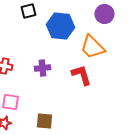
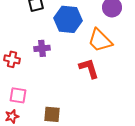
purple cross: (42, 68) -> (42, 48), moved

